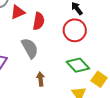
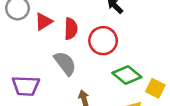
red circle: (75, 30) -> (103, 41), moved

